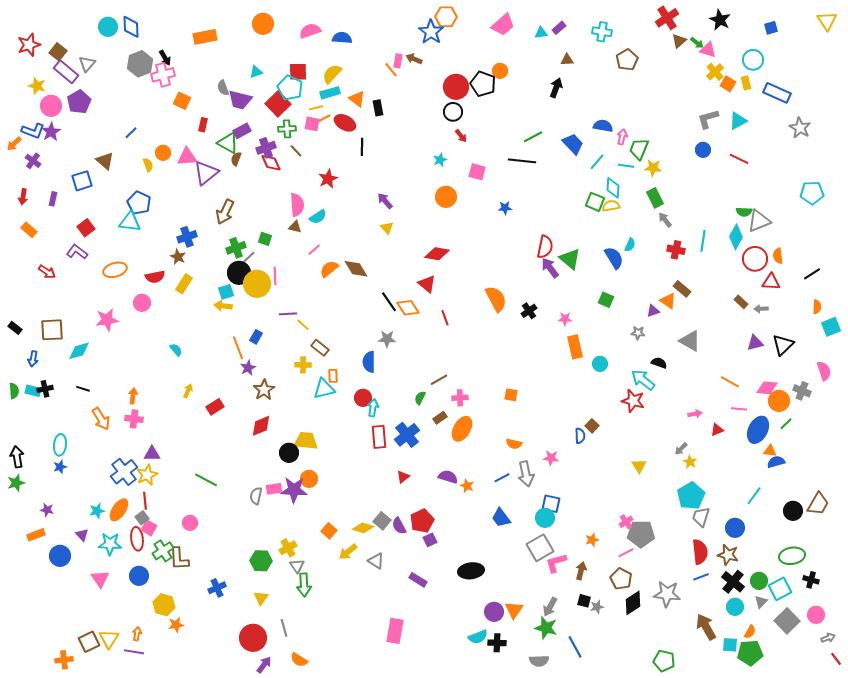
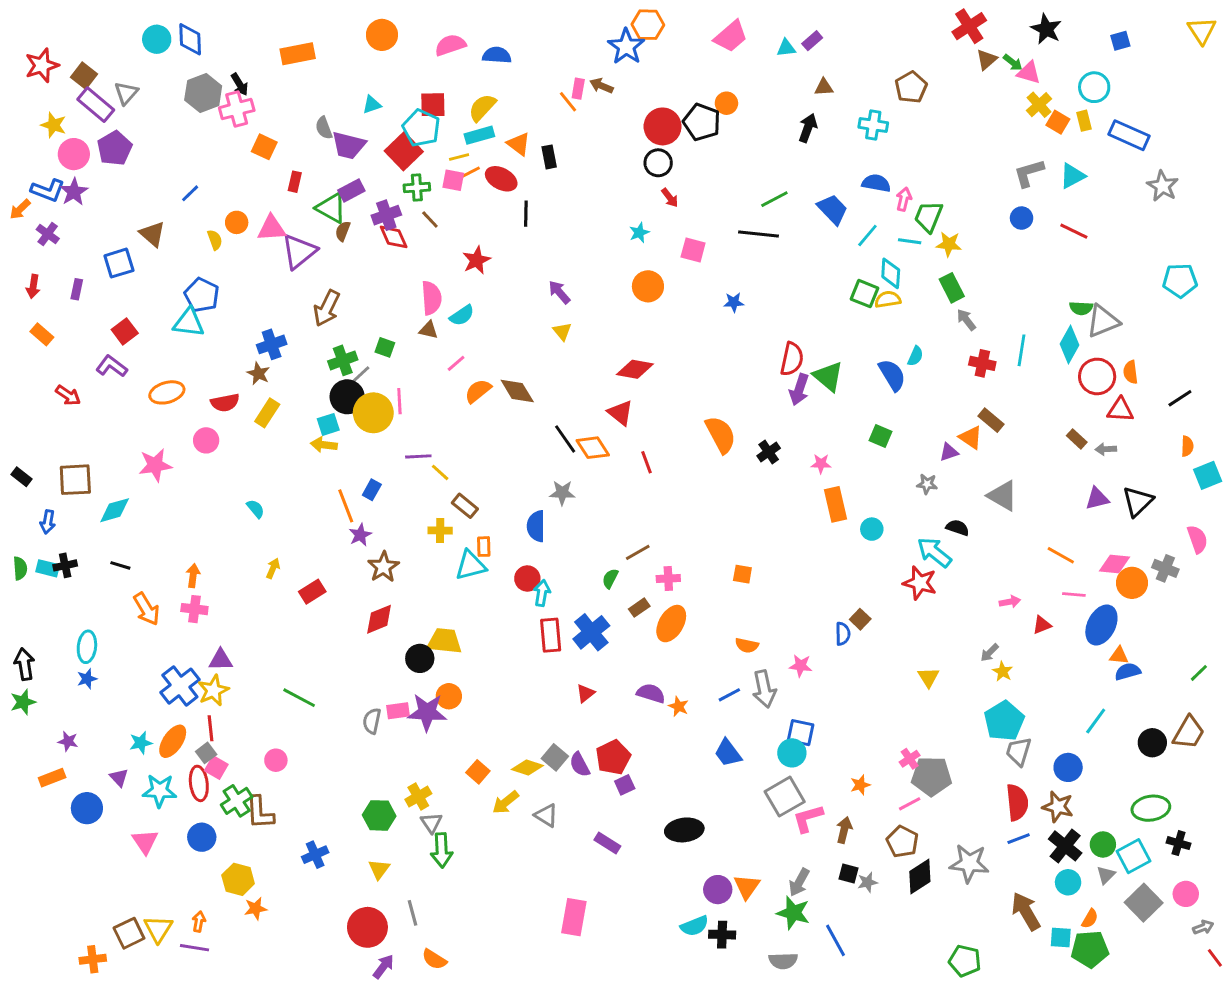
cyan cross: (602, 32) -> (873, 125), moved
purple arrow: (550, 268) -> (799, 390), turned -125
green line: (786, 424) -> (1199, 673), moved

